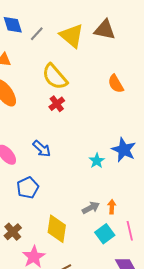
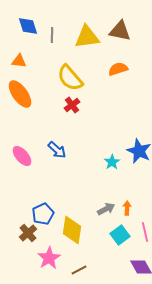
gray line: (37, 34) -> (52, 35), turned -42
yellow triangle: (72, 36) -> (87, 37), turned -48
orange semicircle: (116, 84) -> (118, 69), moved, turned 102
blue pentagon: (28, 188) -> (43, 214), moved

